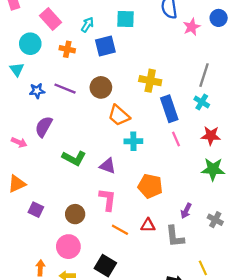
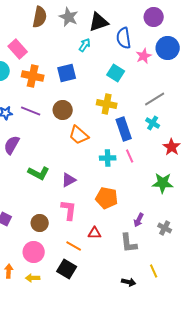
blue circle: (219, 18) -> (168, 48), size x1.5
cyan square: (126, 19) -> (116, 73), moved, turned 30
cyan arrow: (87, 25) -> (85, 45), moved
orange cross: (67, 49) -> (33, 76), size x1.5
gray line: (204, 75) -> (155, 99), turned 40
red star: (211, 136) -> (172, 147), moved, turned 30
cyan cross: (133, 141) -> (108, 158), moved
purple triangle: (108, 166) -> (69, 180), turned -49
red triangle: (148, 225) -> (95, 233), moved
orange line: (120, 230) -> (74, 246), moved

